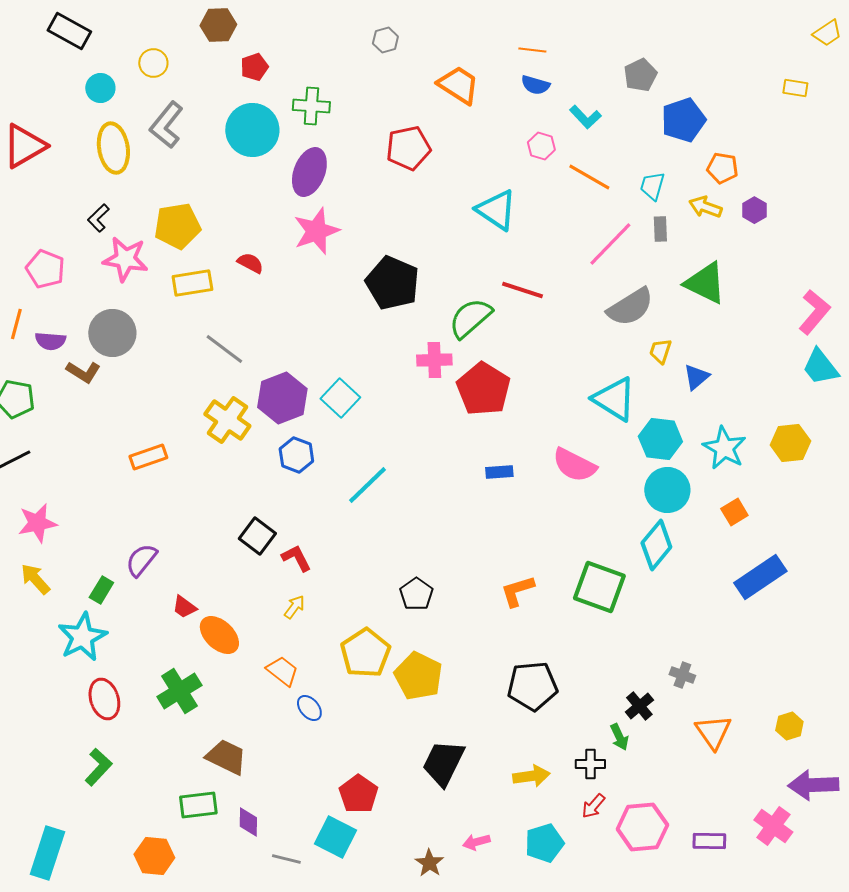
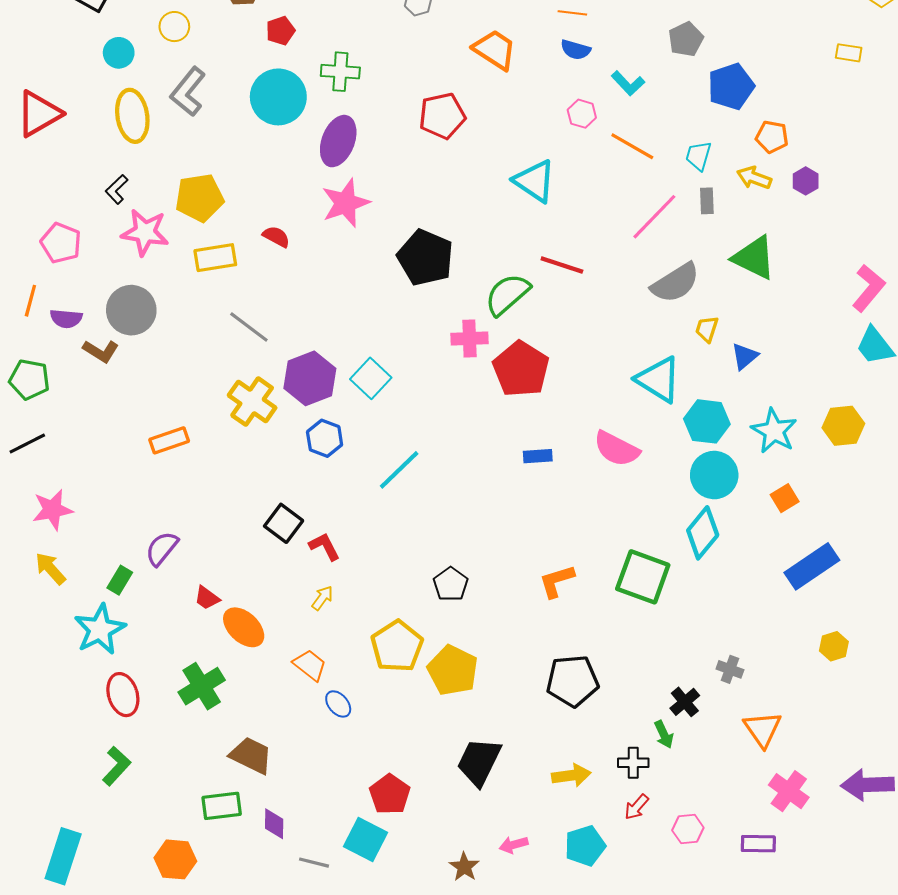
yellow hexagon: (789, 726) -> (834, 646), moved
pink cross: (773, 826) -> (789, 791), moved
pink hexagon: (642, 827) -> (688, 829), size x0.6

